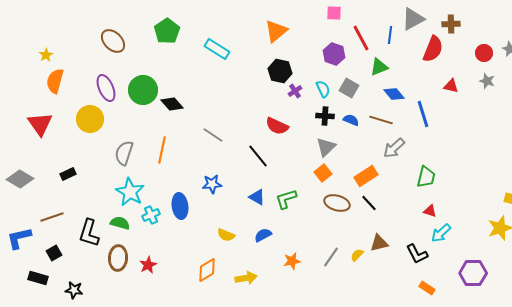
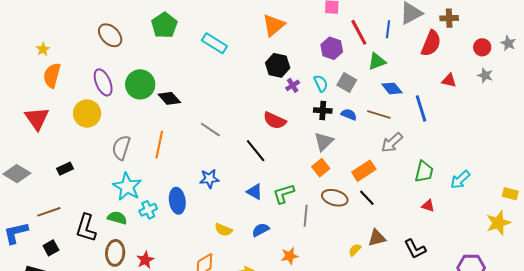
cyan arrow: (441, 233) -> (460, 180), moved
gray line: (331, 257) -> (306, 216), moved, turned -30

